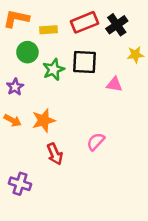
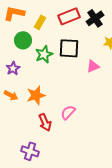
yellow rectangle: (49, 30) -> (40, 22), turned -56
pink triangle: (114, 84) -> (93, 66), turned -32
pink semicircle: (96, 142) -> (68, 112), moved
purple cross: (20, 184) -> (30, 151), moved

